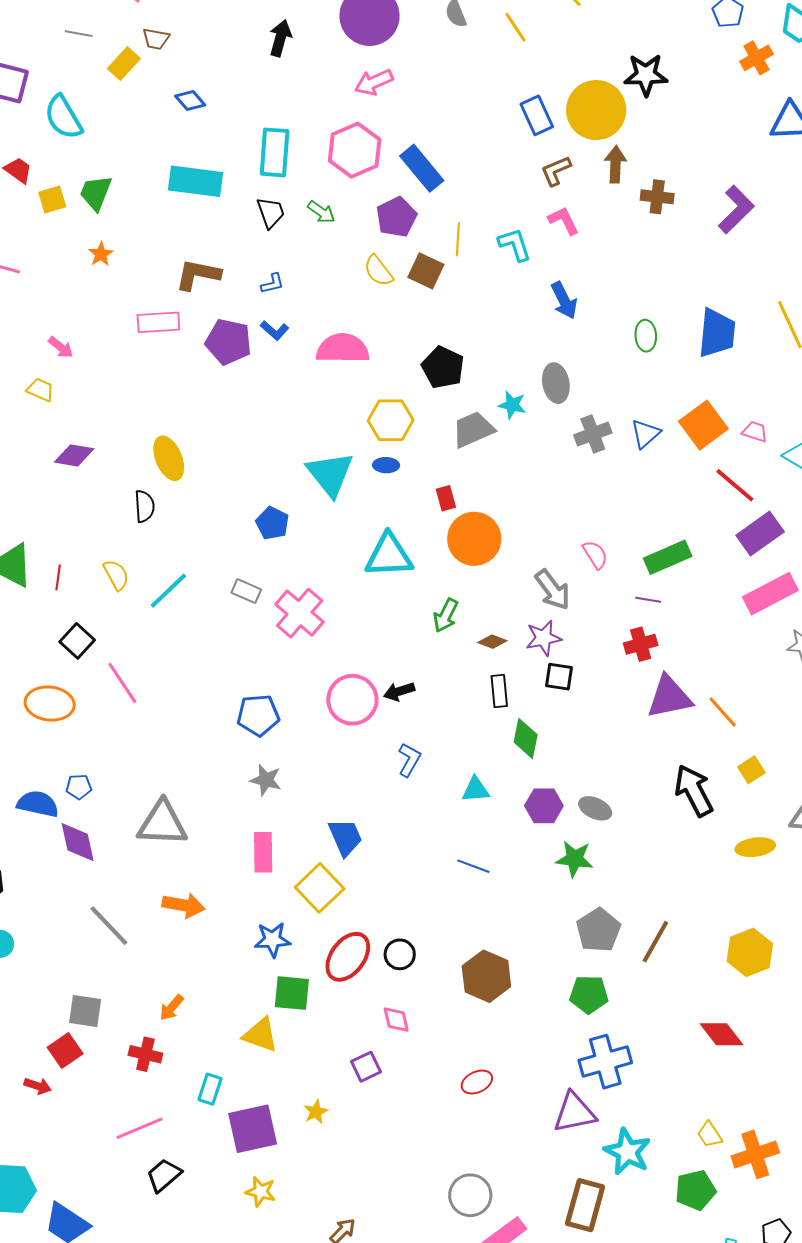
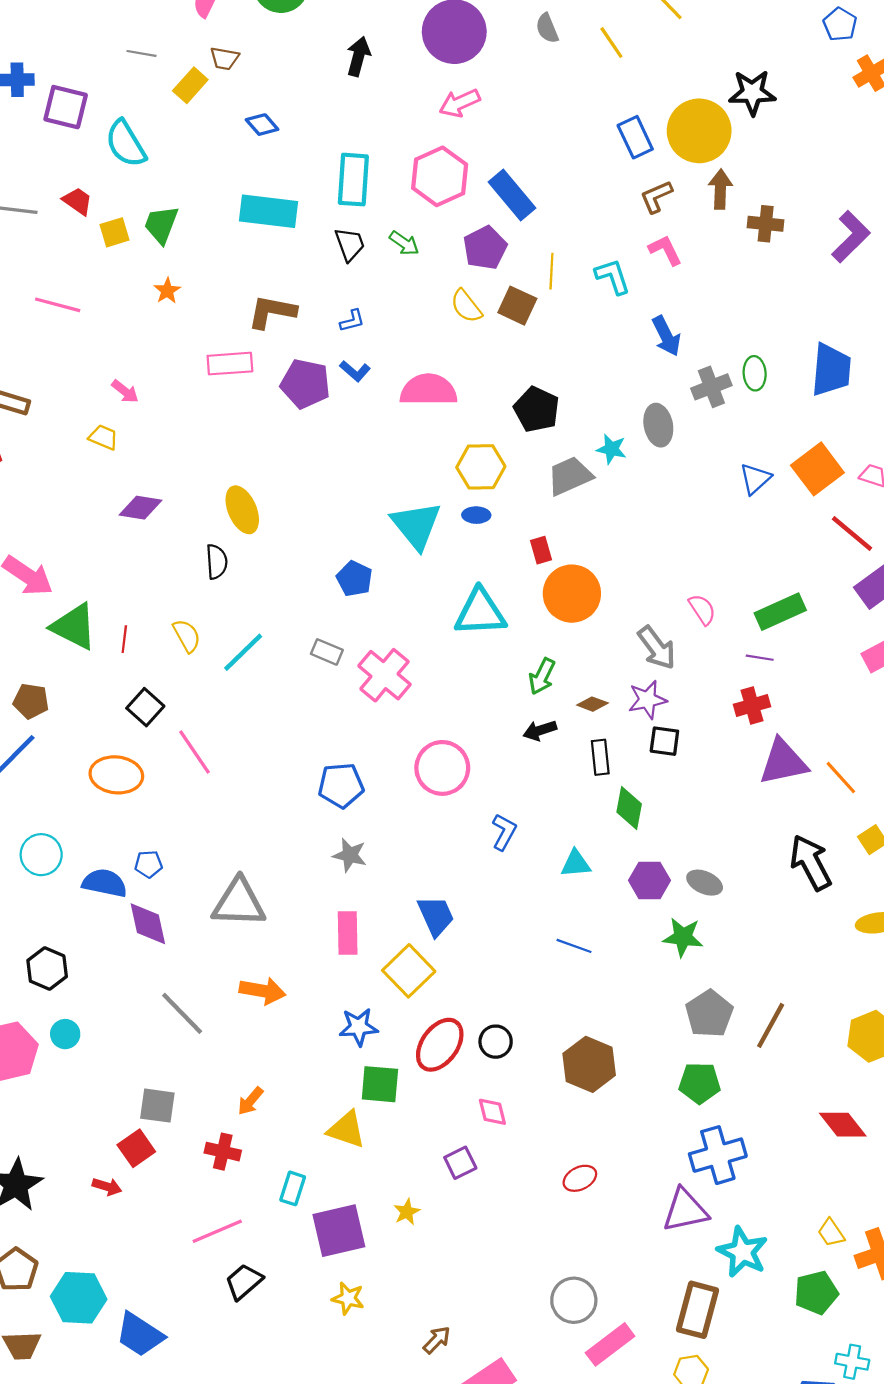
gray cross: (593, 434) -> (711, 387), moved
black arrow: (399, 691) -> (540, 730), moved

